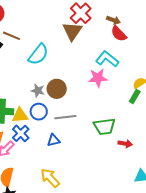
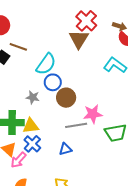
pink star: (98, 78) -> (93, 114), moved
gray star: (38, 91) -> (33, 97), moved
blue circle: (39, 112) -> (53, 82), moved

